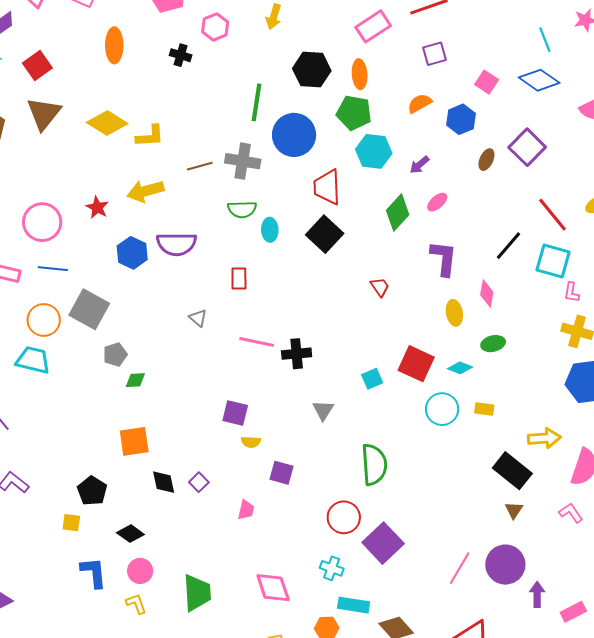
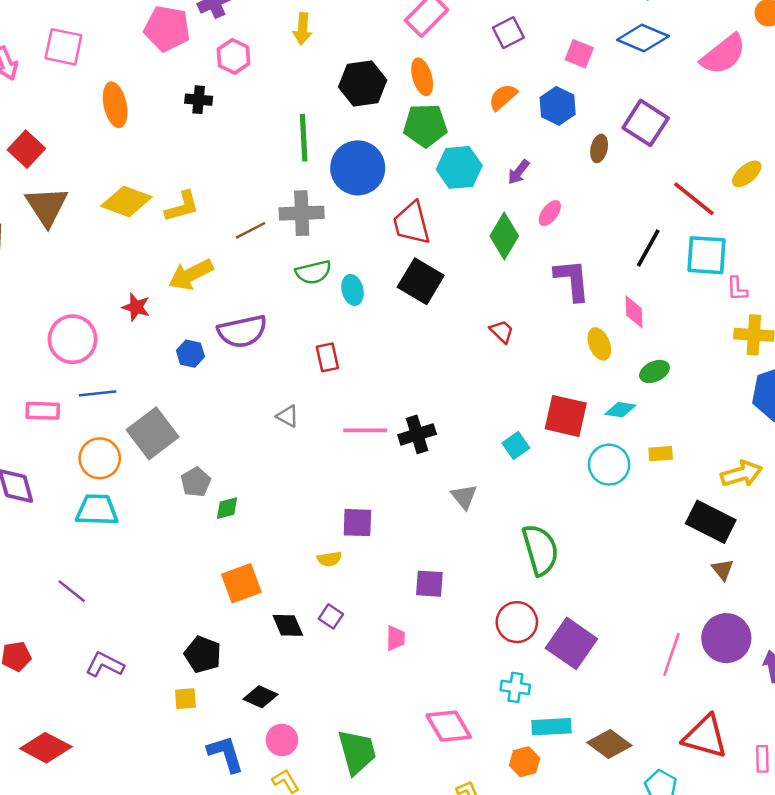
blue hexagon: (132, 253) -> (190, 354), size x0.7
gray square: (89, 309) -> (153, 433), turned 36
yellow semicircle: (251, 442) -> (329, 559), moved

